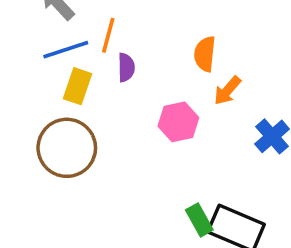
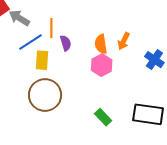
orange semicircle: (205, 54) -> (101, 44), moved
green rectangle: (199, 220) -> (103, 117), moved

